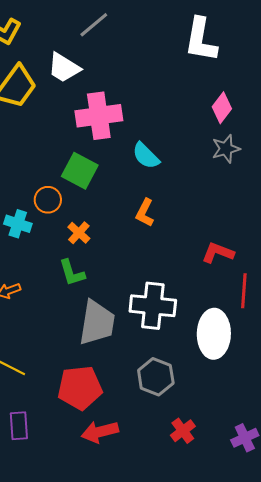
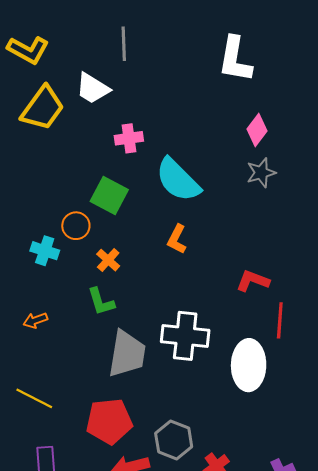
gray line: (94, 25) -> (124, 44), turned -52
pink cross: (99, 116) -> (129, 138), size x0.6
cyan semicircle: (146, 156) -> (178, 180), size x1.6
gray hexagon: (156, 377) -> (174, 440), moved

